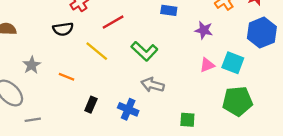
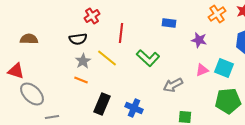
red line: (113, 22) -> (121, 33), turned -54
gray star: (32, 65) -> (83, 61), moved
gray arrow: (153, 85) -> (173, 85), moved, turned -42
black rectangle: (91, 105) -> (102, 104), size x1.5

